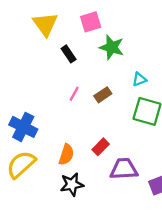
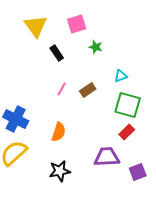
green star: (112, 47) -> (96, 47), size x0.6
red rectangle: (101, 147) -> (127, 132), moved
orange semicircle: (66, 155) -> (59, 132), moved

